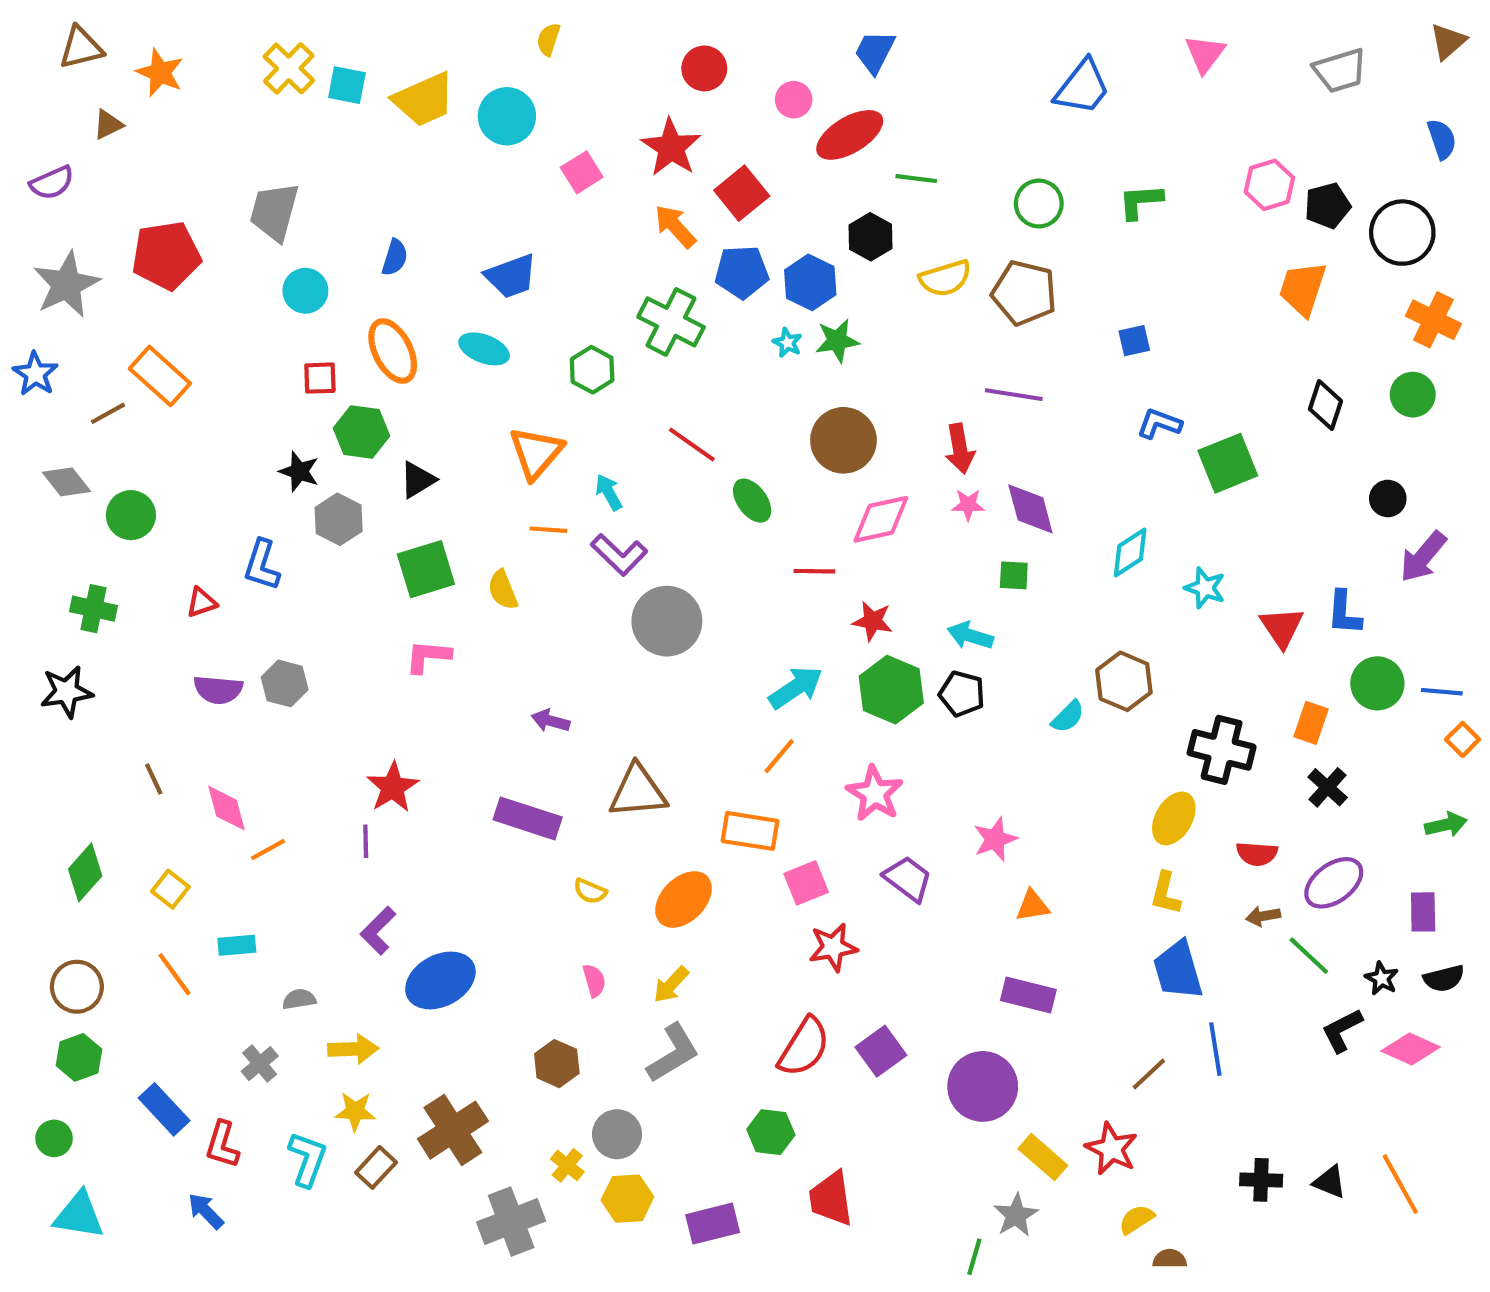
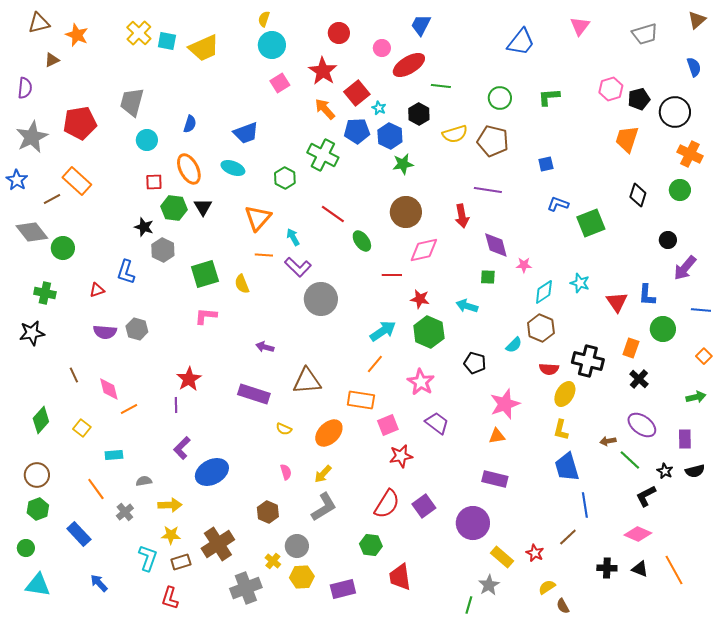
cyan circle: (507, 116) -> (272, 45), moved
purple semicircle: (52, 183) -> (25, 88), turned -60
cyan star: (787, 343) -> (379, 108), moved
black triangle: (418, 480) -> (203, 207), moved, turned -30
gray diamond: (66, 482) -> (32, 232), size x1.4
pink star: (968, 505) -> (524, 265), moved
cyan diamond: (1130, 553) -> (544, 292), moved
blue line: (1442, 692) -> (701, 310), moved
black pentagon: (962, 694) -> (475, 363), moved
pink star: (995, 839) -> (505, 404), moved, size x1.4
red semicircle: (1257, 854) -> (549, 369), moved
purple ellipse: (1334, 883) -> (642, 425), turned 72
orange line: (175, 974) -> (96, 489), moved
pink diamond: (1411, 1049) -> (638, 534), moved
brown line: (1149, 1074) -> (568, 537), moved
red L-shape: (222, 1145) -> (170, 598), moved
red star: (1111, 1149) -> (535, 553), size x0.7
brown rectangle: (376, 1167) -> (181, 562), turned 30
brown semicircle: (1170, 1259) -> (563, 606), turned -119

